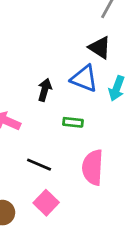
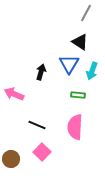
blue triangle: (84, 79) -> (69, 64), turned 40
green rectangle: (73, 122) -> (78, 95), moved

